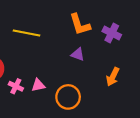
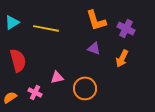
orange arrow: (113, 77) -> (122, 58), moved
pink cross: (16, 86) -> (35, 92), moved

